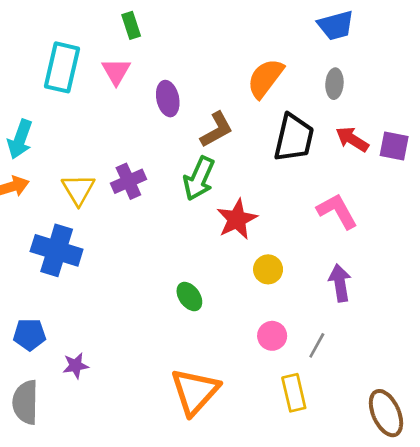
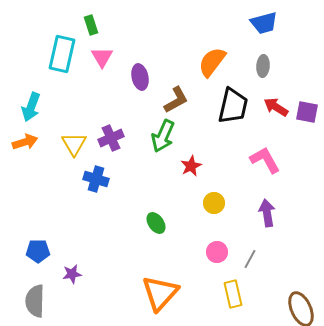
green rectangle: (131, 25) -> (91, 25), moved
red star: (237, 219) -> (191, 166), size x0.7
blue cross: (57, 250) -> (96, 179), moved, size x0.7

